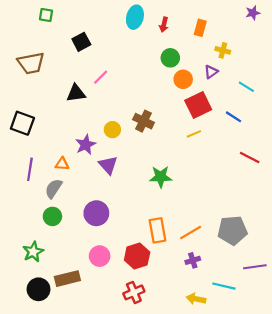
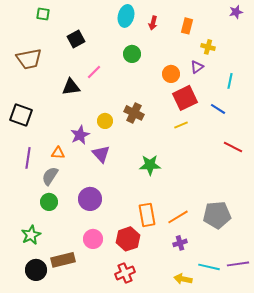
green circle: (170, 58) -> (132, 54), moved
cyan line: (246, 87) -> (230, 81), turned 70
purple line: (255, 267) -> (238, 264), moved

